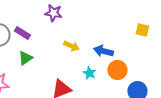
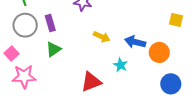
purple rectangle: (22, 33) -> (50, 23), turned 42
orange circle: (117, 70) -> (159, 52), moved

